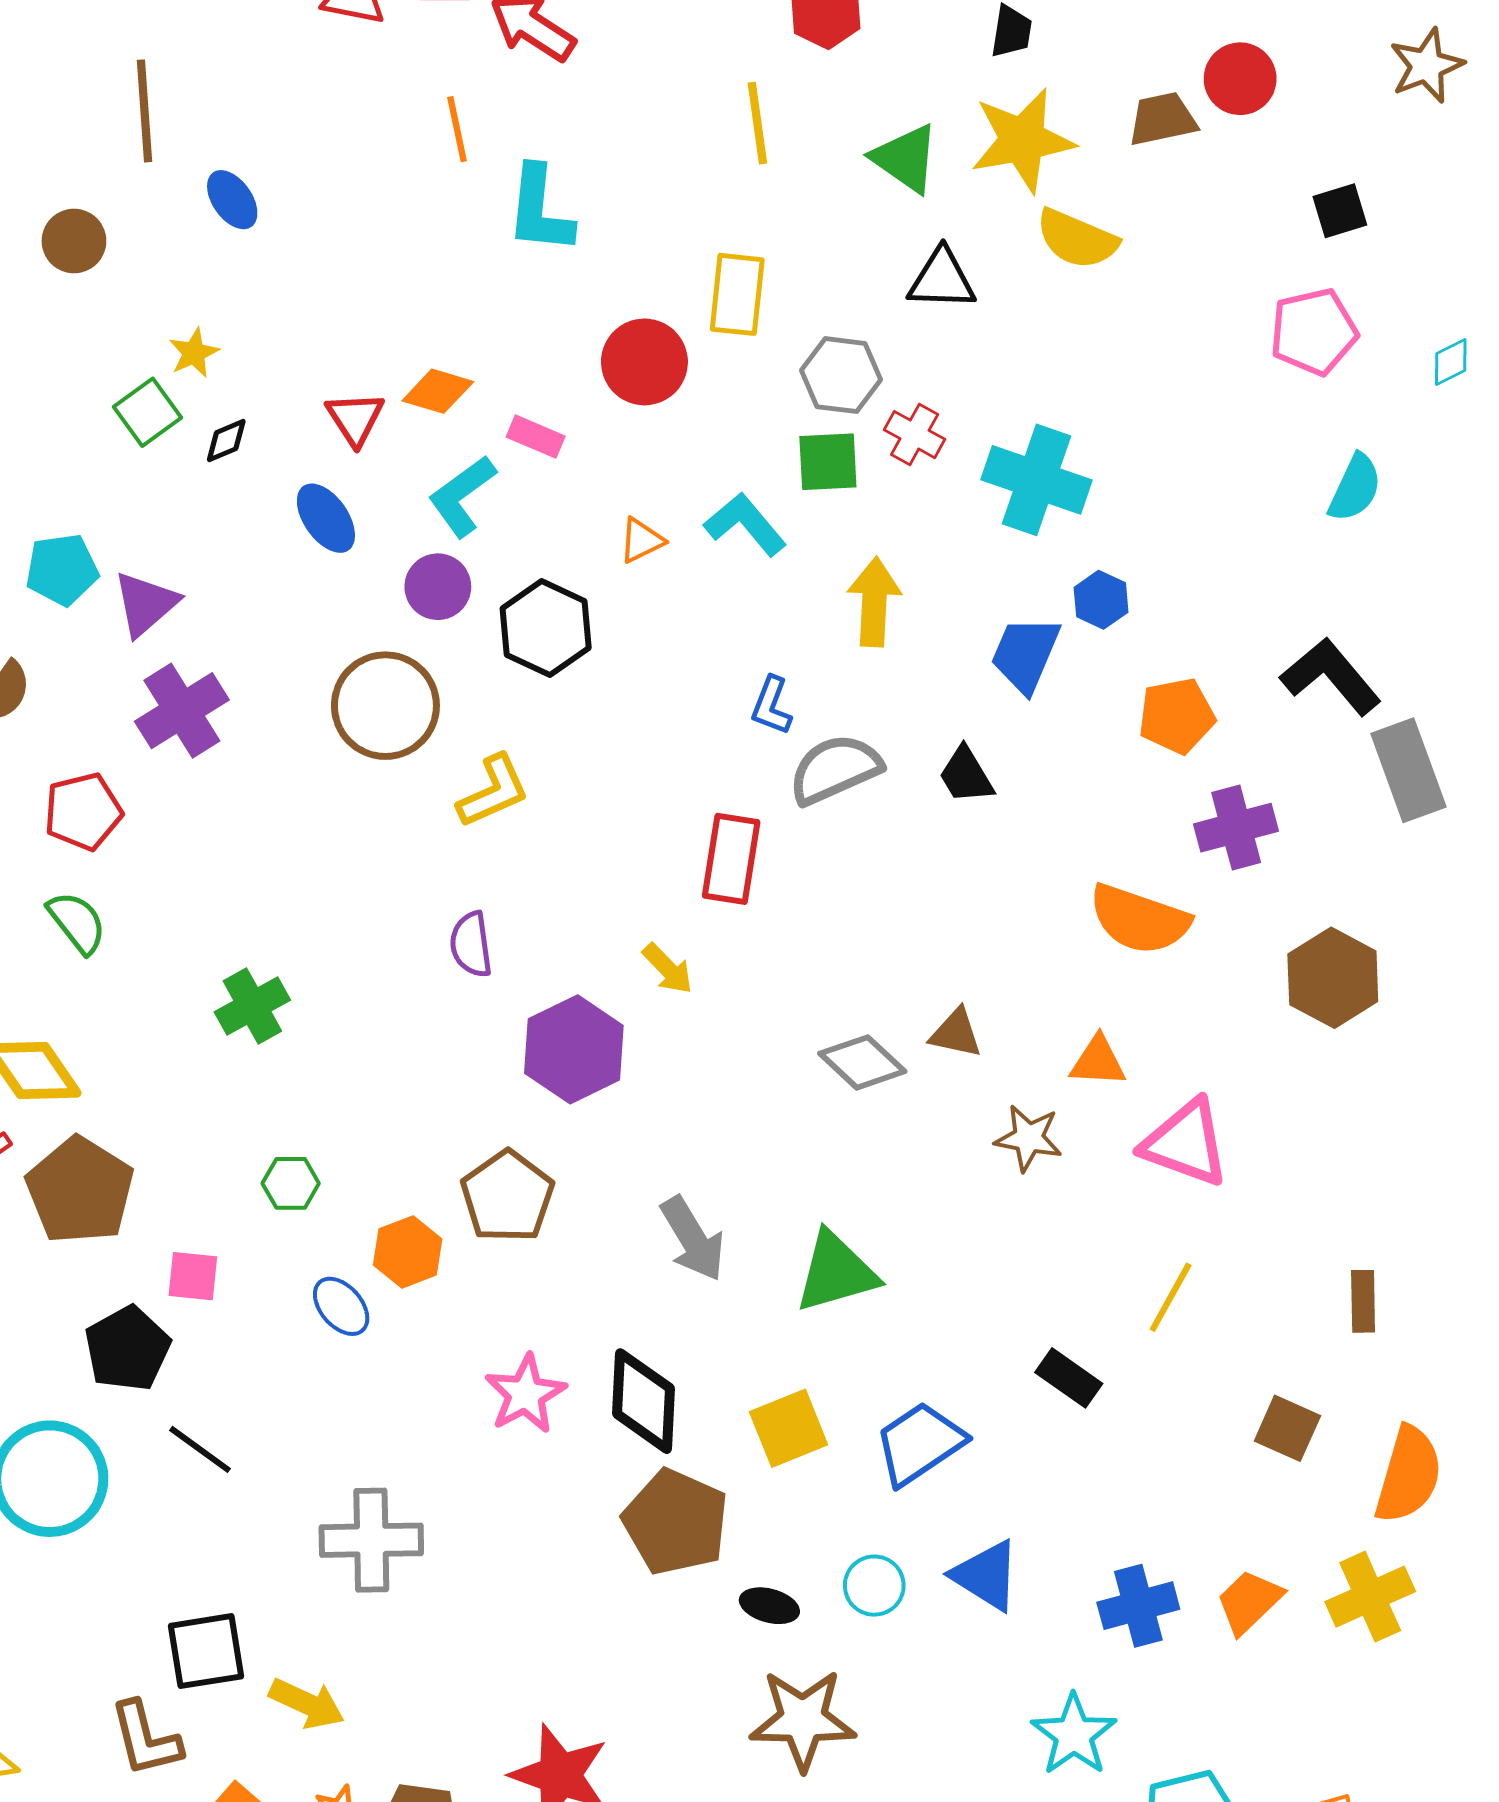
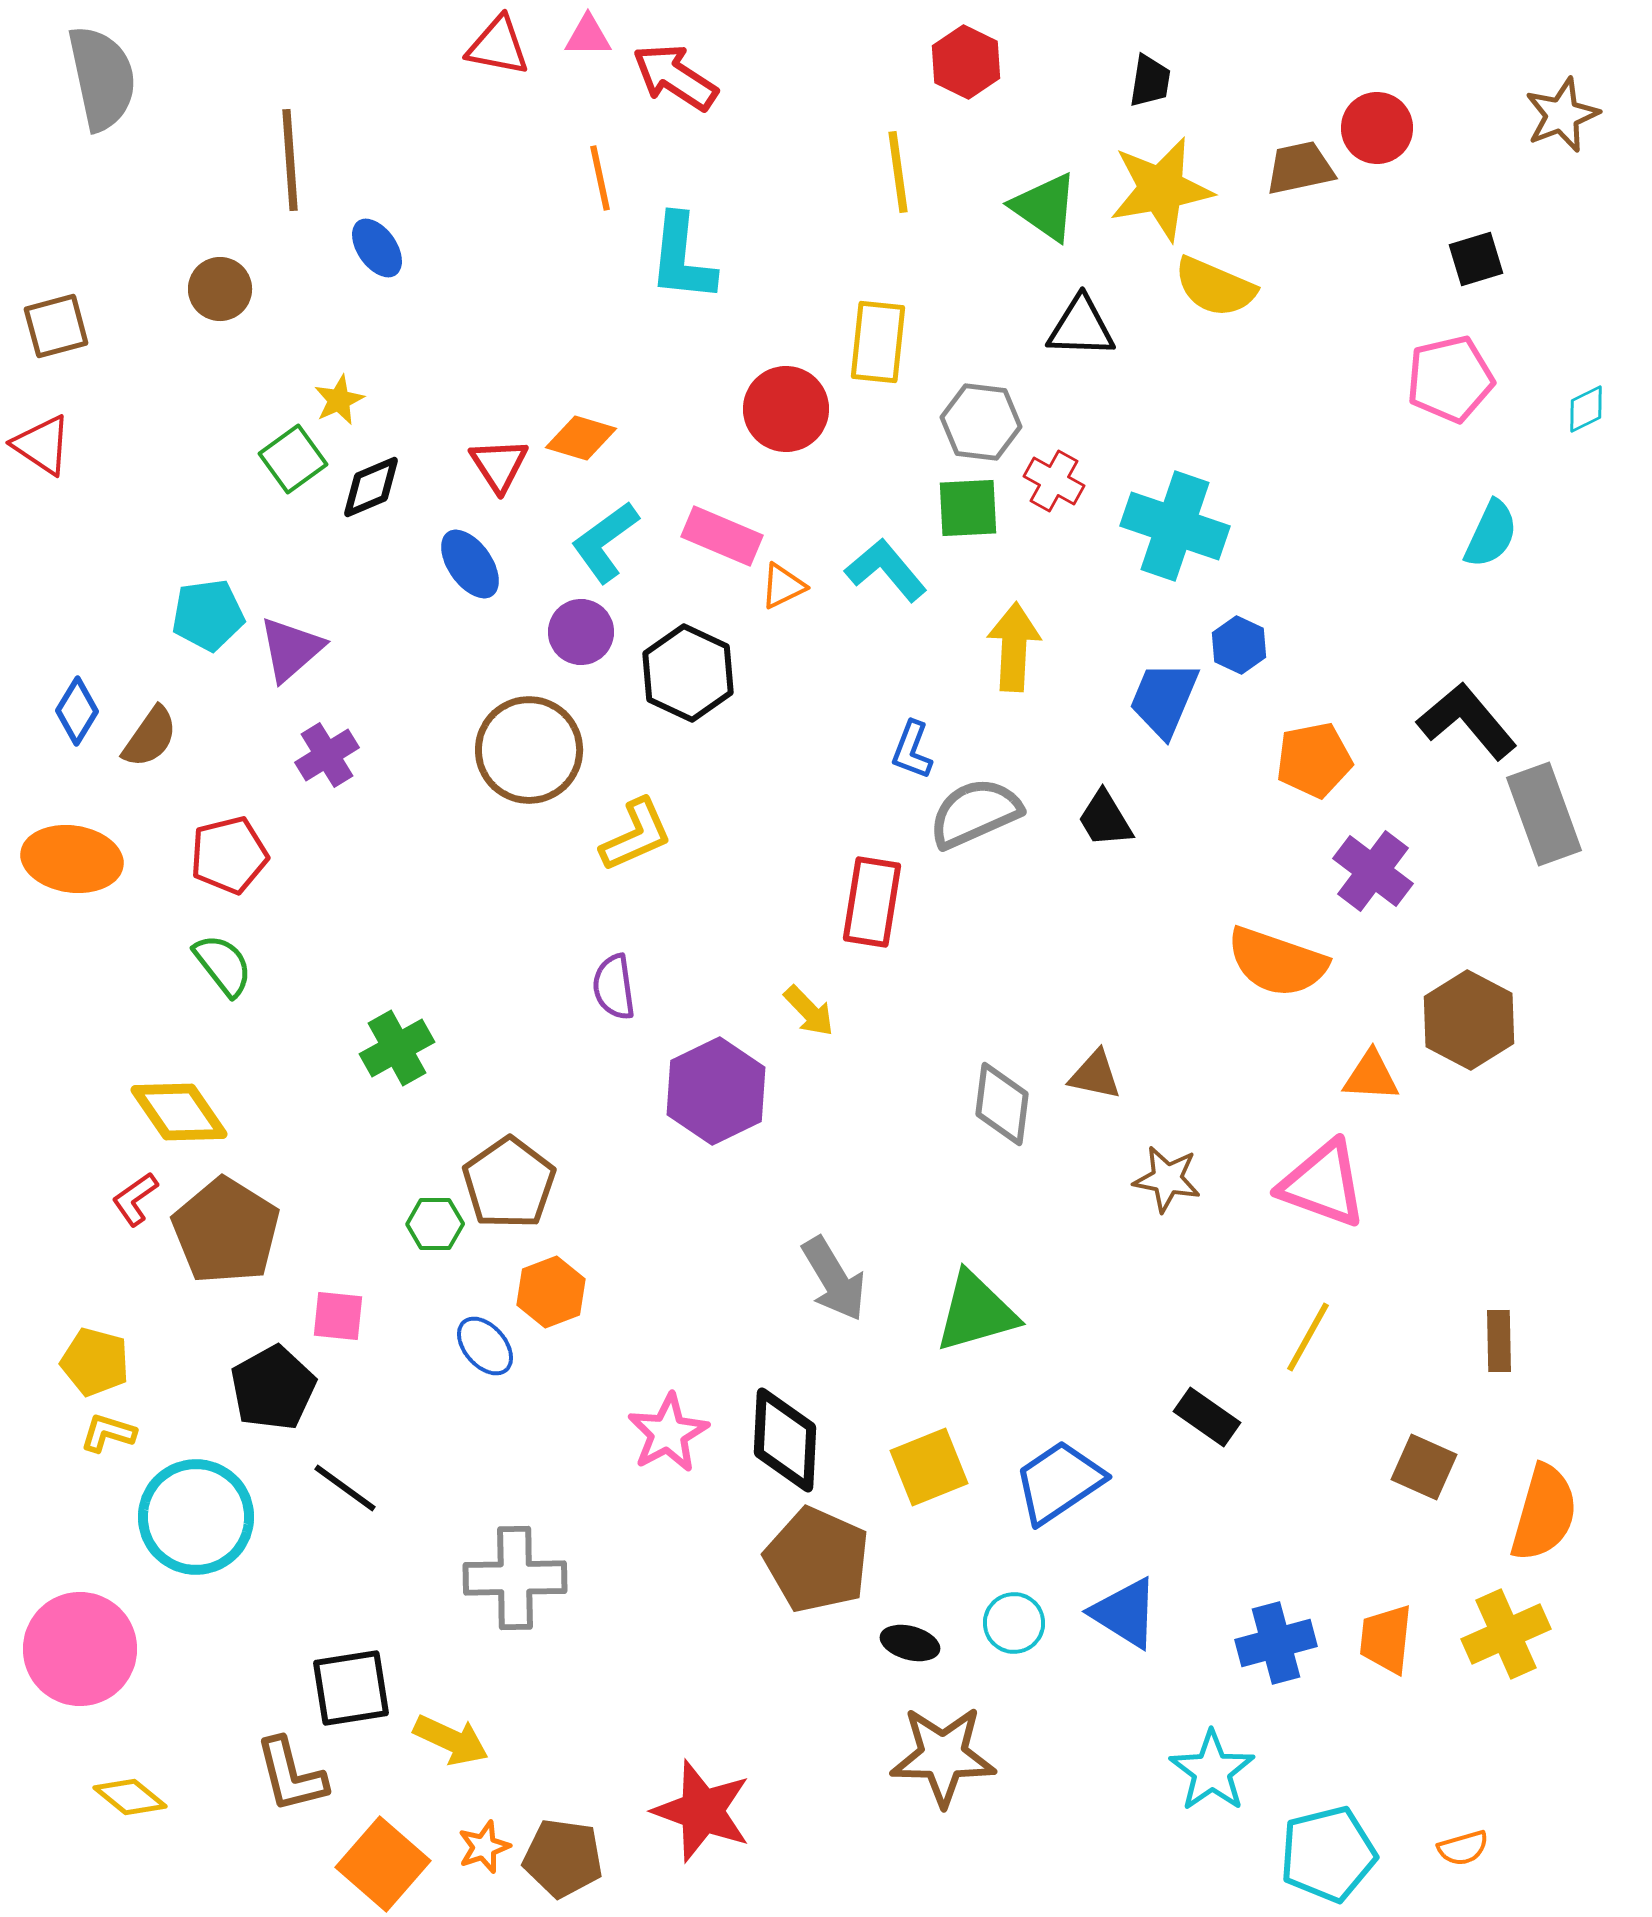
pink rectangle: (536, 437) -> (722, 536), moved, size x1.4
black diamond: (226, 441) -> (371, 487), size x1.4
purple cross: (182, 711) -> (327, 755), size x0.7
purple cross: (1236, 828) -> (1373, 871), turned -38
orange triangle: (1098, 1061) -> (1371, 1076), moved
gray diamond: (862, 1062) -> (1002, 1104), turned 54
brown pentagon: (507, 1196) -> (509, 1183), moved
orange trapezoid: (1249, 1602) -> (1386, 1639), turned -40

